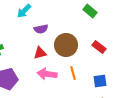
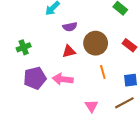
pink arrow: (47, 74) -> (63, 79), moved

